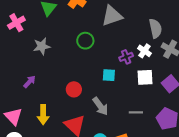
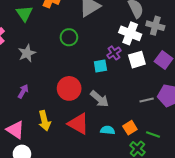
white cross: (144, 51) -> (130, 33), size x1.5
purple cross: (126, 57) -> (114, 53), moved
red circle: (74, 89) -> (69, 88), size x1.5
gray line: (136, 112) -> (147, 100), moved

